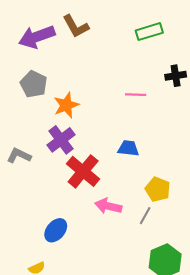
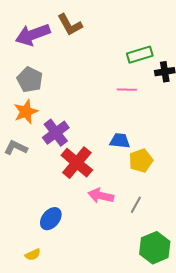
green rectangle: (149, 32) -> (140, 55), moved
orange star: (66, 105) -> (26, 112), moved
yellow pentagon: (158, 189) -> (141, 161), moved, turned 30

